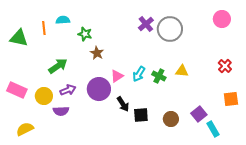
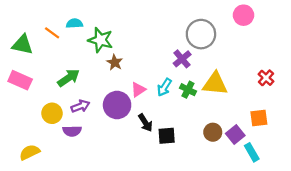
pink circle: (222, 19) -> (244, 15), moved
purple cross: (146, 24) -> (182, 59), moved
orange line: (44, 28) -> (52, 33), turned -48
green star: (85, 34) -> (100, 40), size x1.5
yellow triangle: (182, 71) -> (215, 84), size x1.6
pink rectangle: (17, 90) -> (20, 80), moved
orange square: (231, 99) -> (259, 118), moved
brown circle: (171, 119) -> (213, 132), moved

